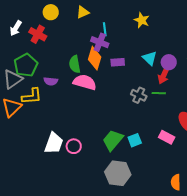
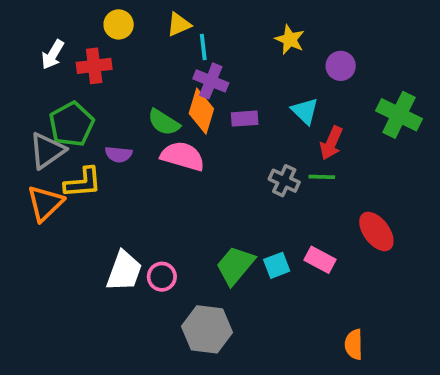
cyan line: (105, 29) -> (203, 47), moved
red cross: (38, 34) -> (94, 66), turned -36
purple circle: (169, 62) -> (341, 66), moved
green semicircle: (75, 64) -> (164, 122), turned -48
pink rectangle: (167, 137) -> (320, 260), moved
gray hexagon: (118, 173) -> (207, 329), moved

